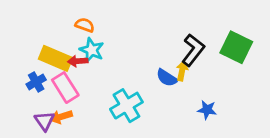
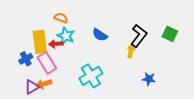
green square: (236, 47) -> (170, 34), size x0.7
yellow rectangle: (56, 58) -> (40, 42), turned 60
blue semicircle: (167, 78) -> (100, 35), moved
purple triangle: (44, 121) -> (32, 87), turned 35

